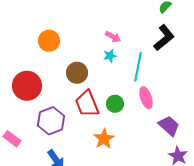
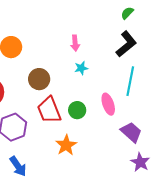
pink arrow: (113, 37) -> (75, 43), turned 56
cyan star: (110, 56) -> (81, 68), moved
cyan line: (138, 67) -> (130, 81), moved

